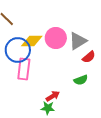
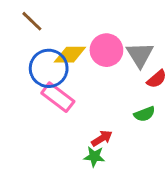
gray triangle: (78, 41) -> (140, 55), turned -30
pink rectangle: (24, 69) -> (58, 97), turned -60

